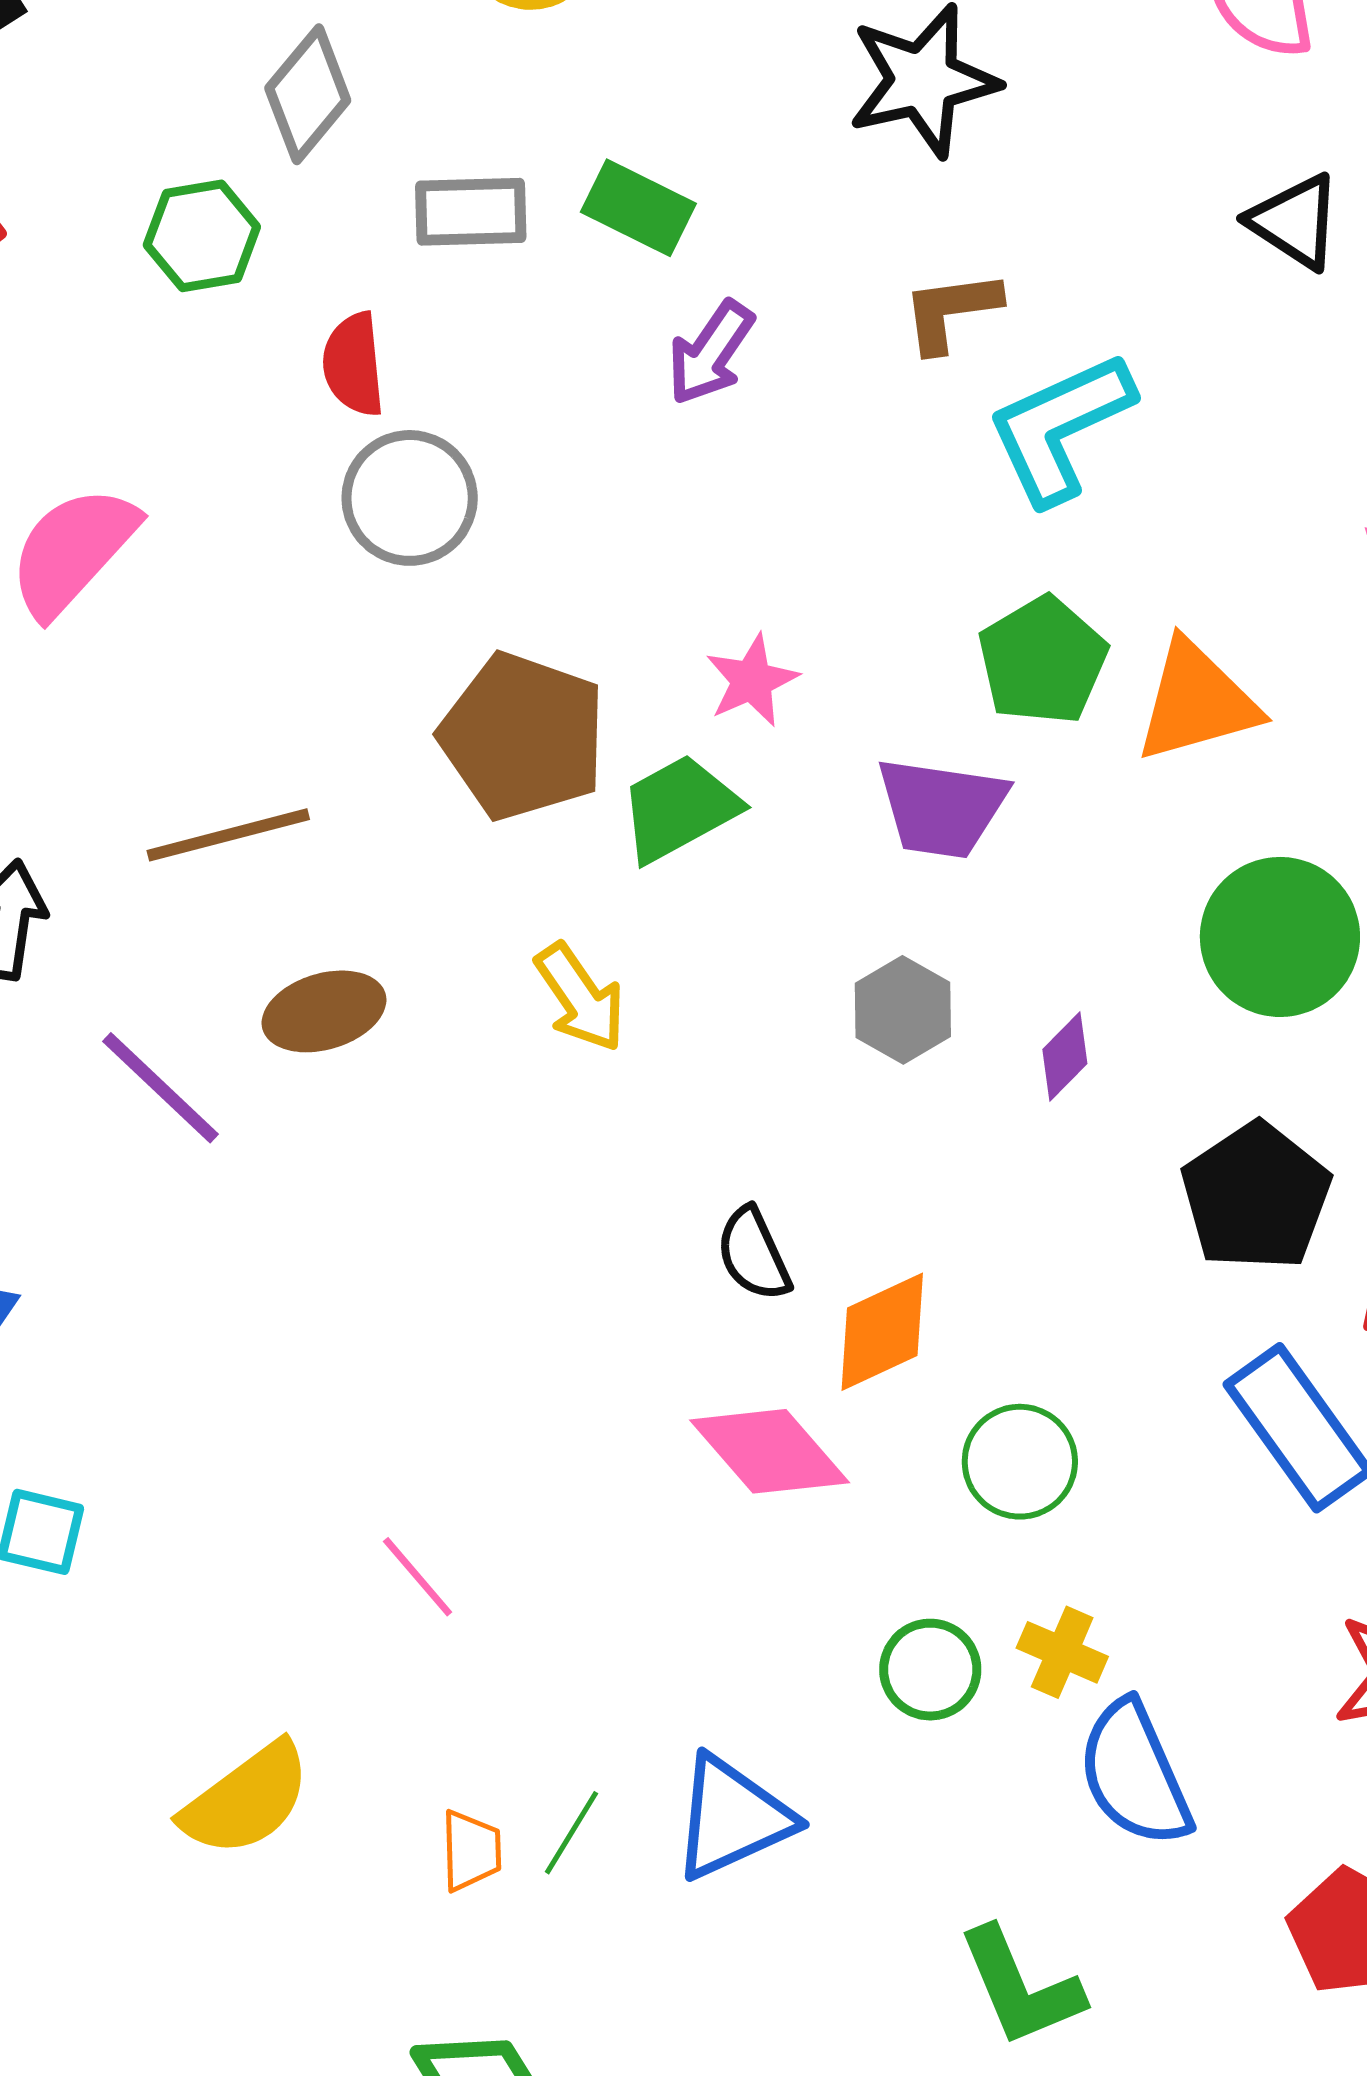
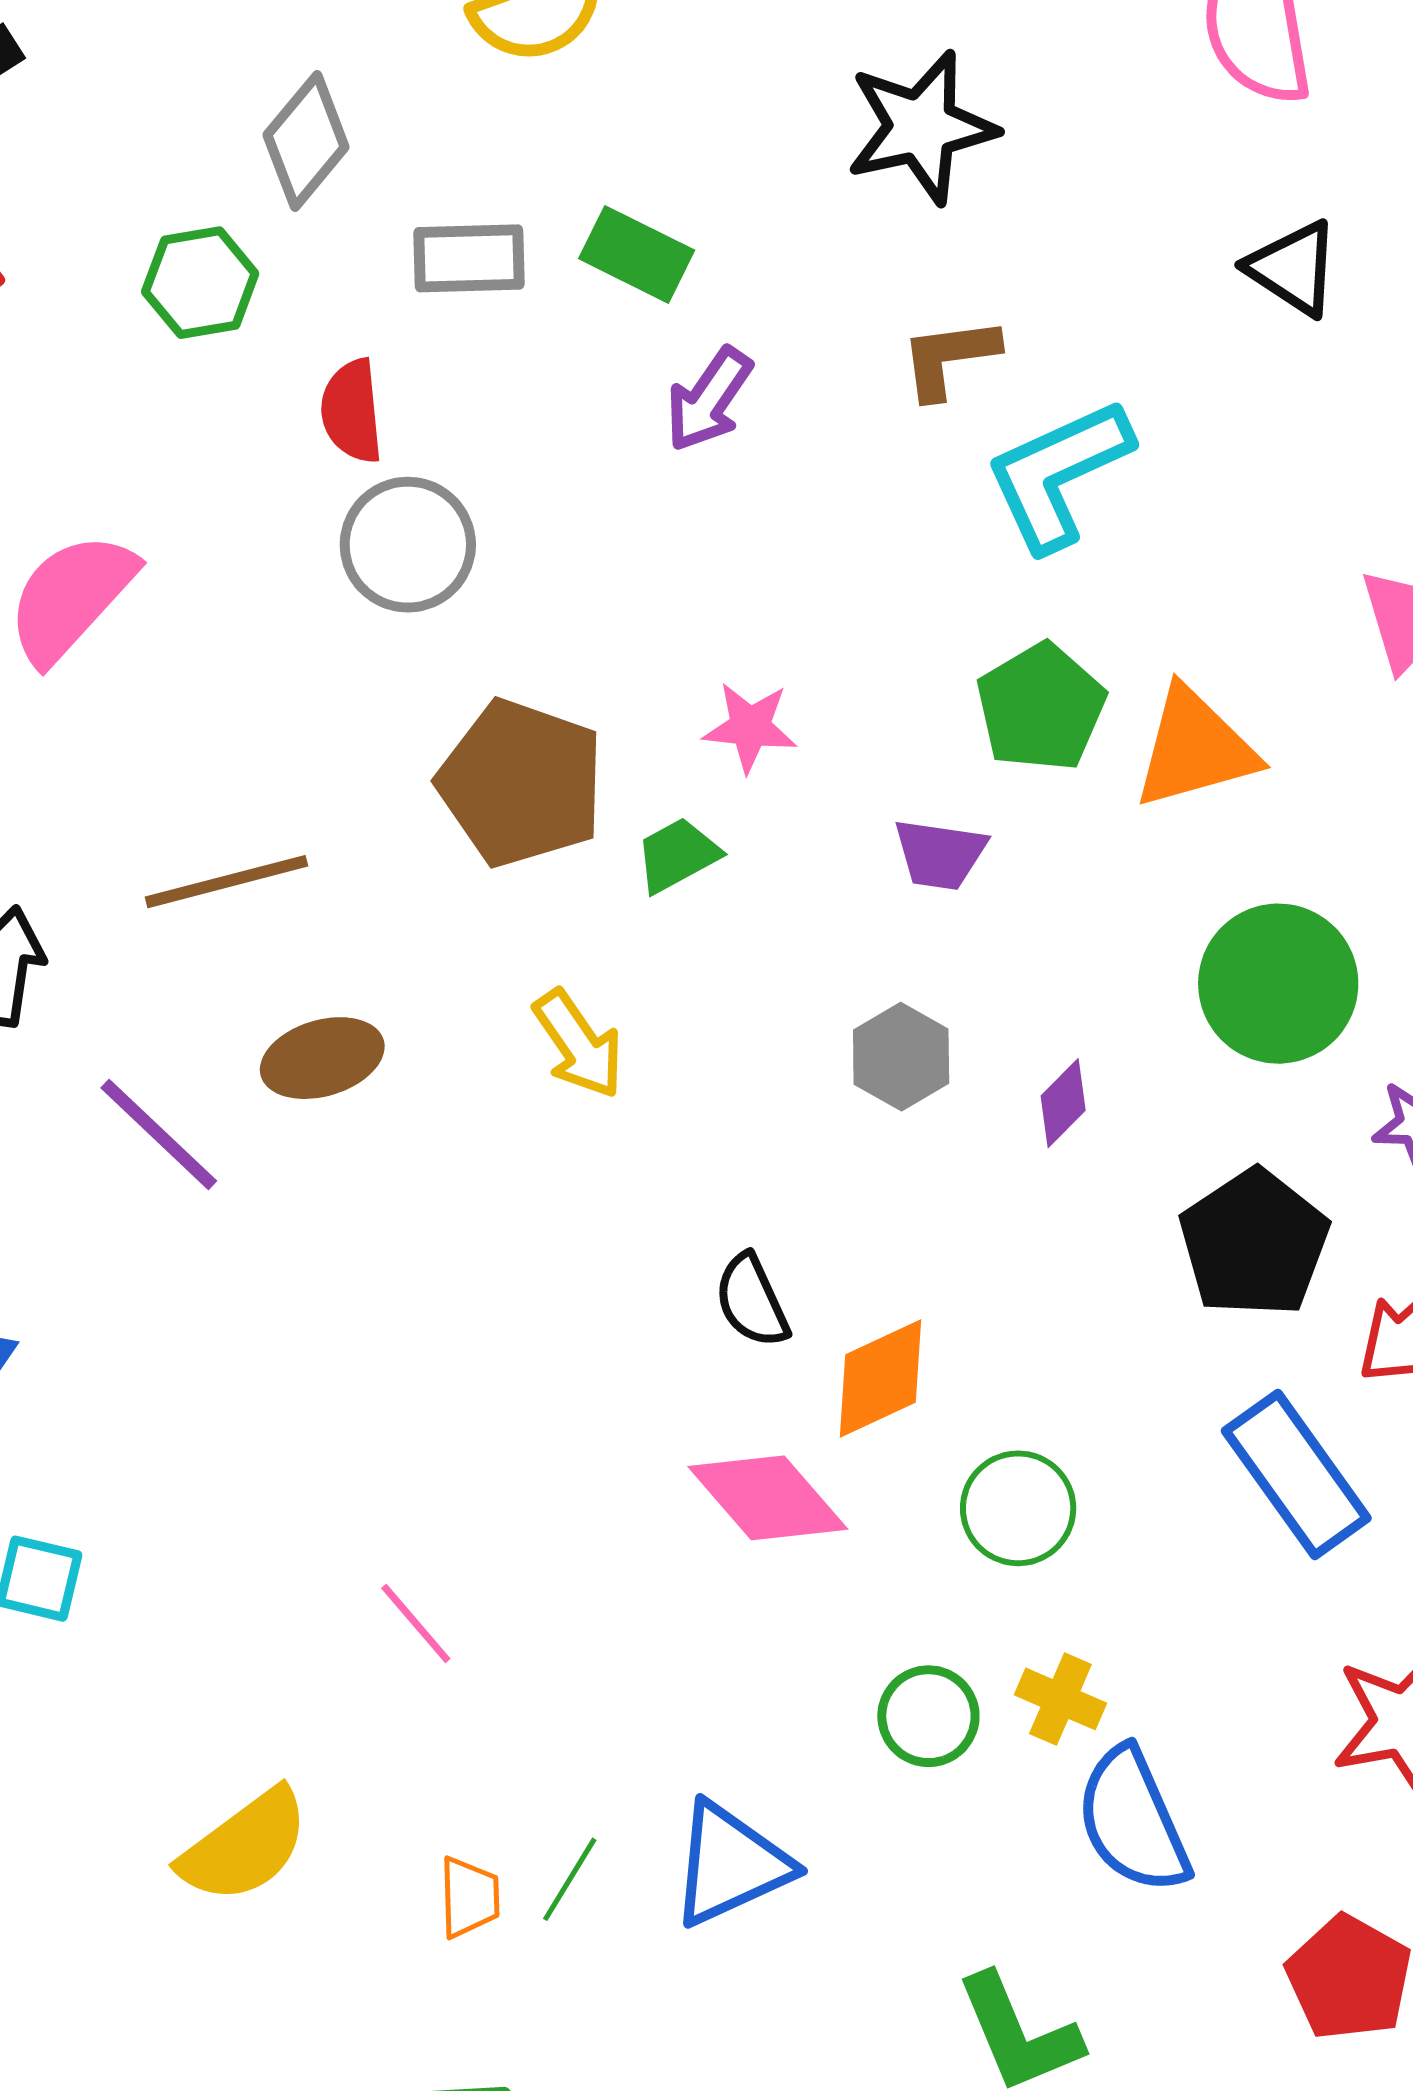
pink star: (752, 680) -> (750, 727), turned 30
green trapezoid: (679, 808) -> (677, 855), size x0.7
purple trapezoid: (942, 808) -> (940, 854), size x0.7

